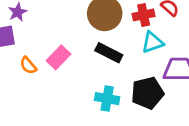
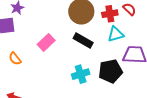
orange semicircle: (28, 65) -> (15, 59), moved
cyan cross: (107, 99) -> (81, 74), turned -30

